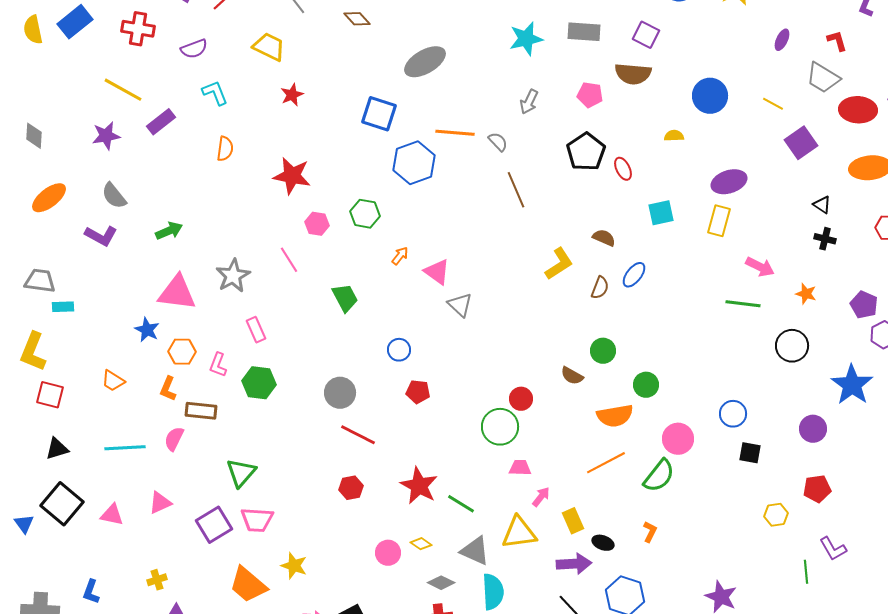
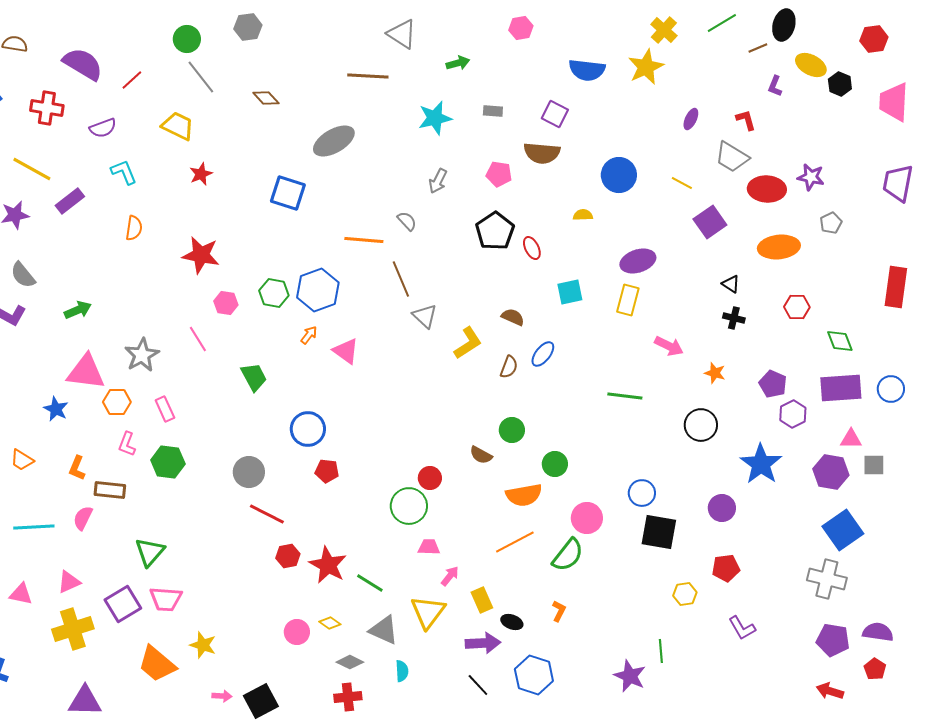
gray rectangle: (584, 32) -> (493, 111), size x0.6
orange line: (455, 133) -> (364, 240), moved
blue hexagon: (414, 163) -> (318, 290), moved
brown line: (516, 190) -> (401, 279), moved
green line: (743, 304) -> (625, 396), moved
gray triangle: (460, 305) -> (425, 316), moved
blue circle: (399, 350) -> (308, 429), size x1.5
orange hexagon: (182, 352) -> (117, 402), moved
black square: (750, 453) -> (659, 532), size x1.6
red hexagon: (351, 488) -> (288, 556), moved
yellow triangle: (519, 533) -> (428, 612), turned -45
green line: (806, 572) -> (661, 651), moved
yellow cross: (157, 580) -> (73, 629), moved, size x2.0
cyan semicircle: (493, 592) -> (402, 671), size x0.6

